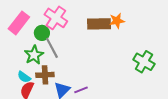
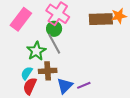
green circle: (42, 33) -> (54, 29), moved
cyan semicircle: (24, 77) -> (27, 73), turned 88

